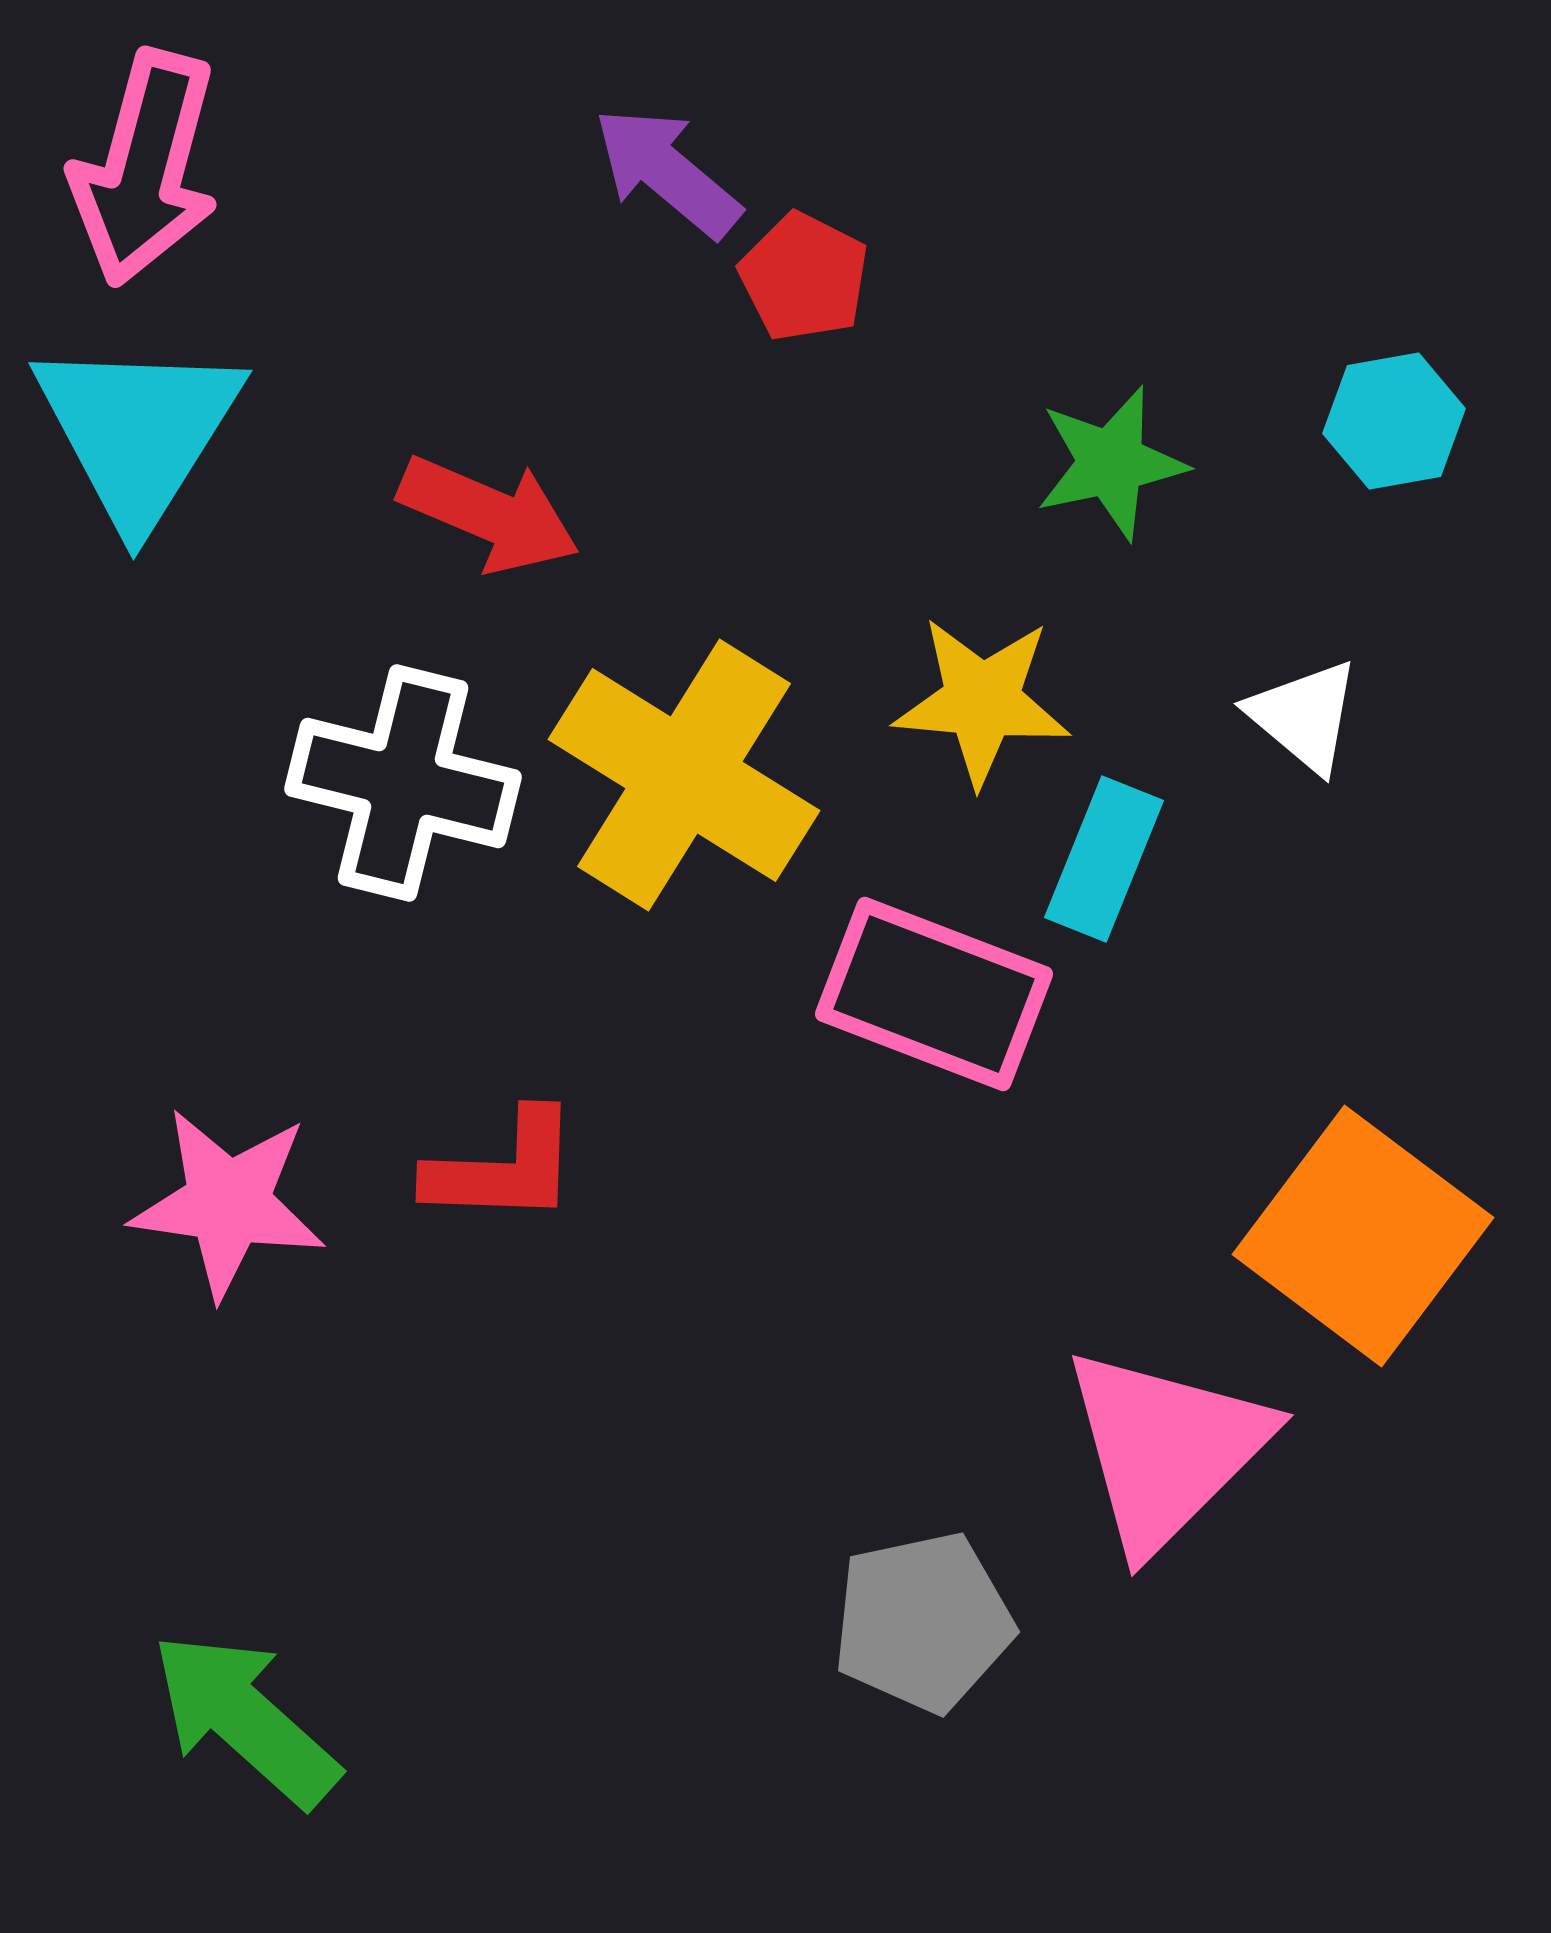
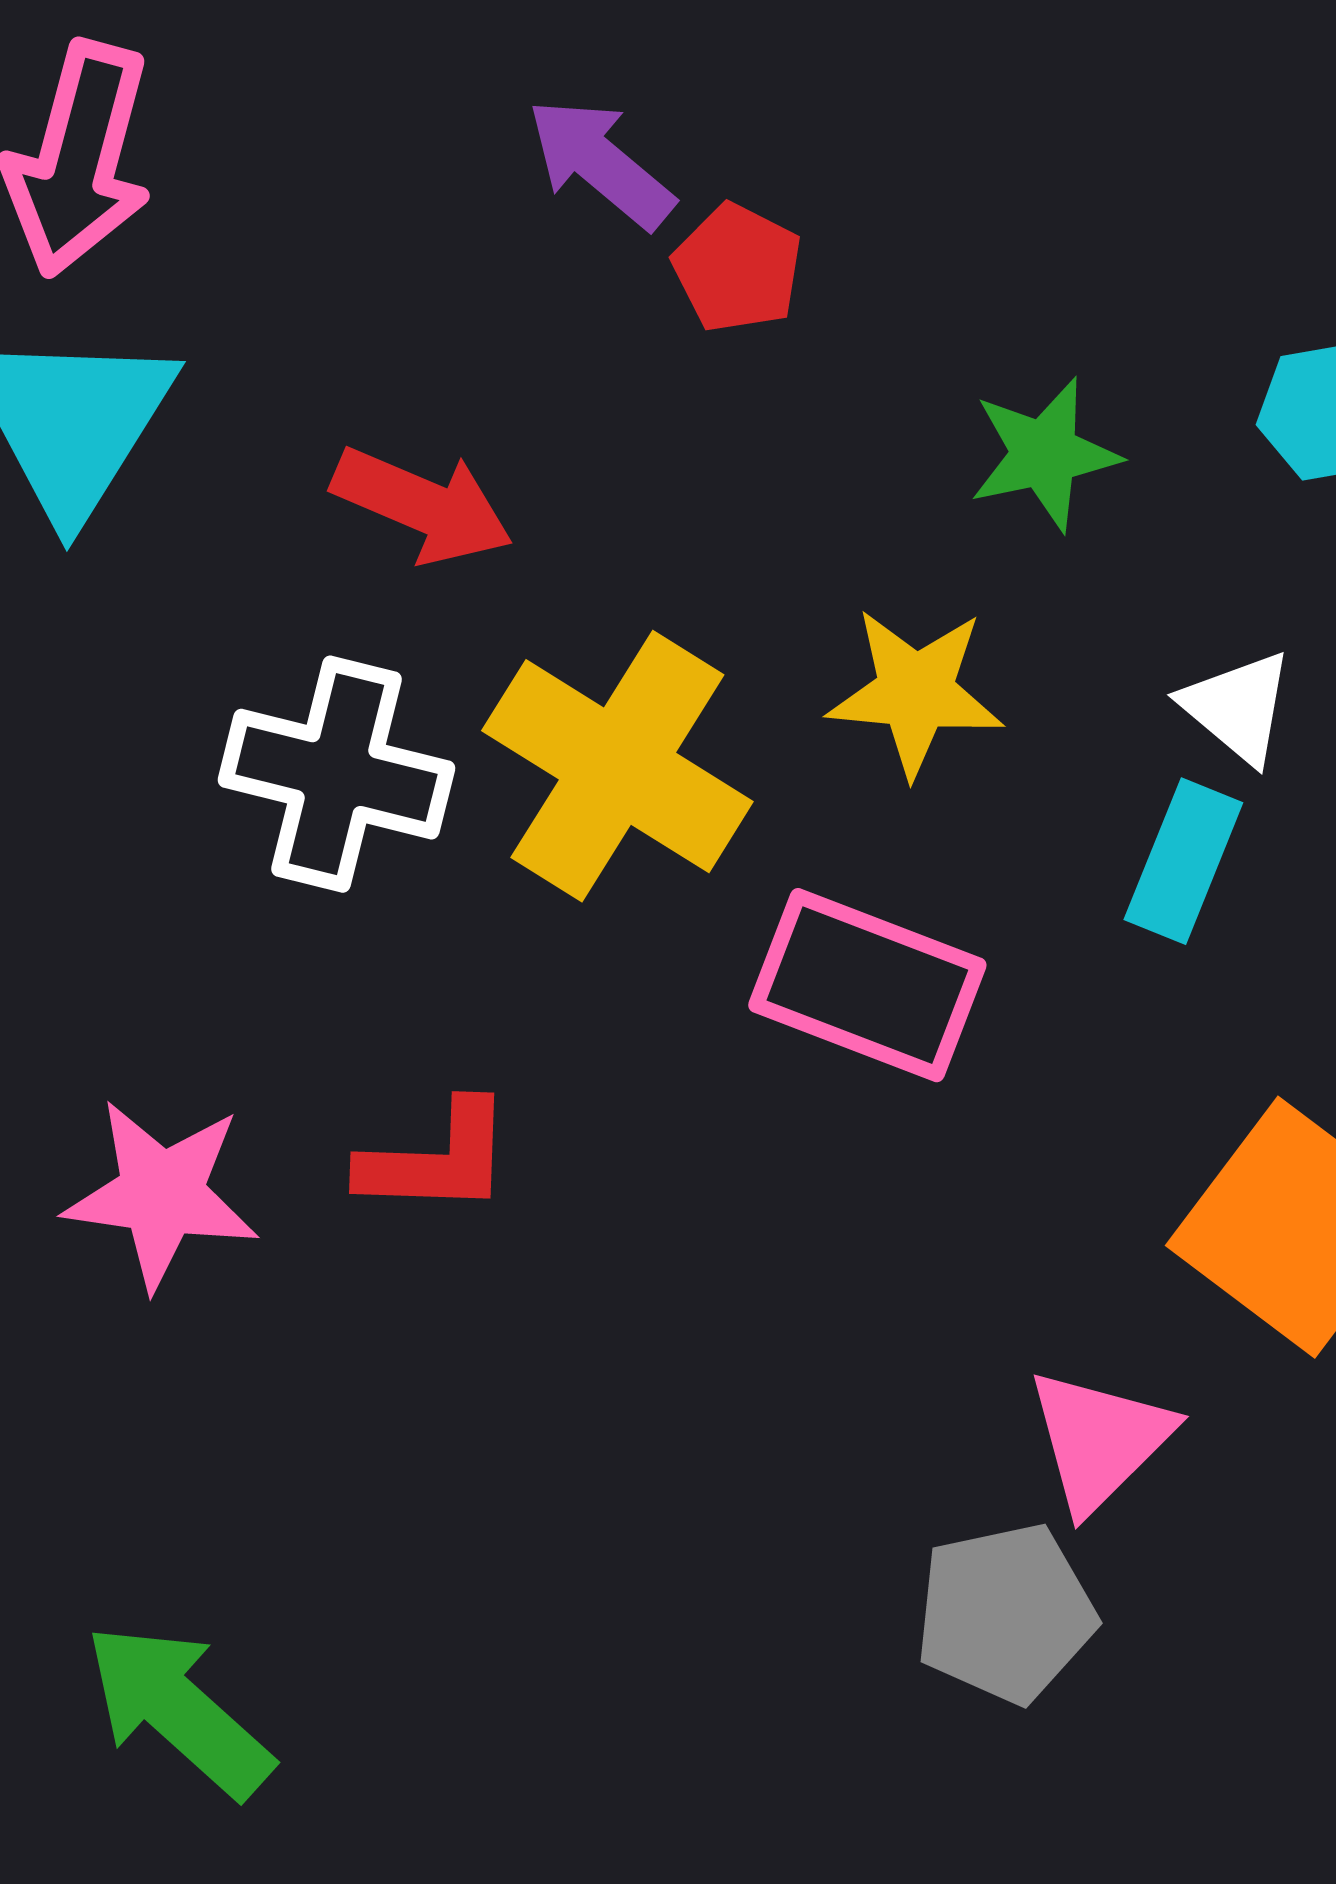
cyan rectangle: (1104, 859) -> (1183, 861), moved
pink triangle: (1166, 1449) -> (1099, 1440), size x0.7
gray pentagon: (923, 1622) -> (1005, 1613), moved

